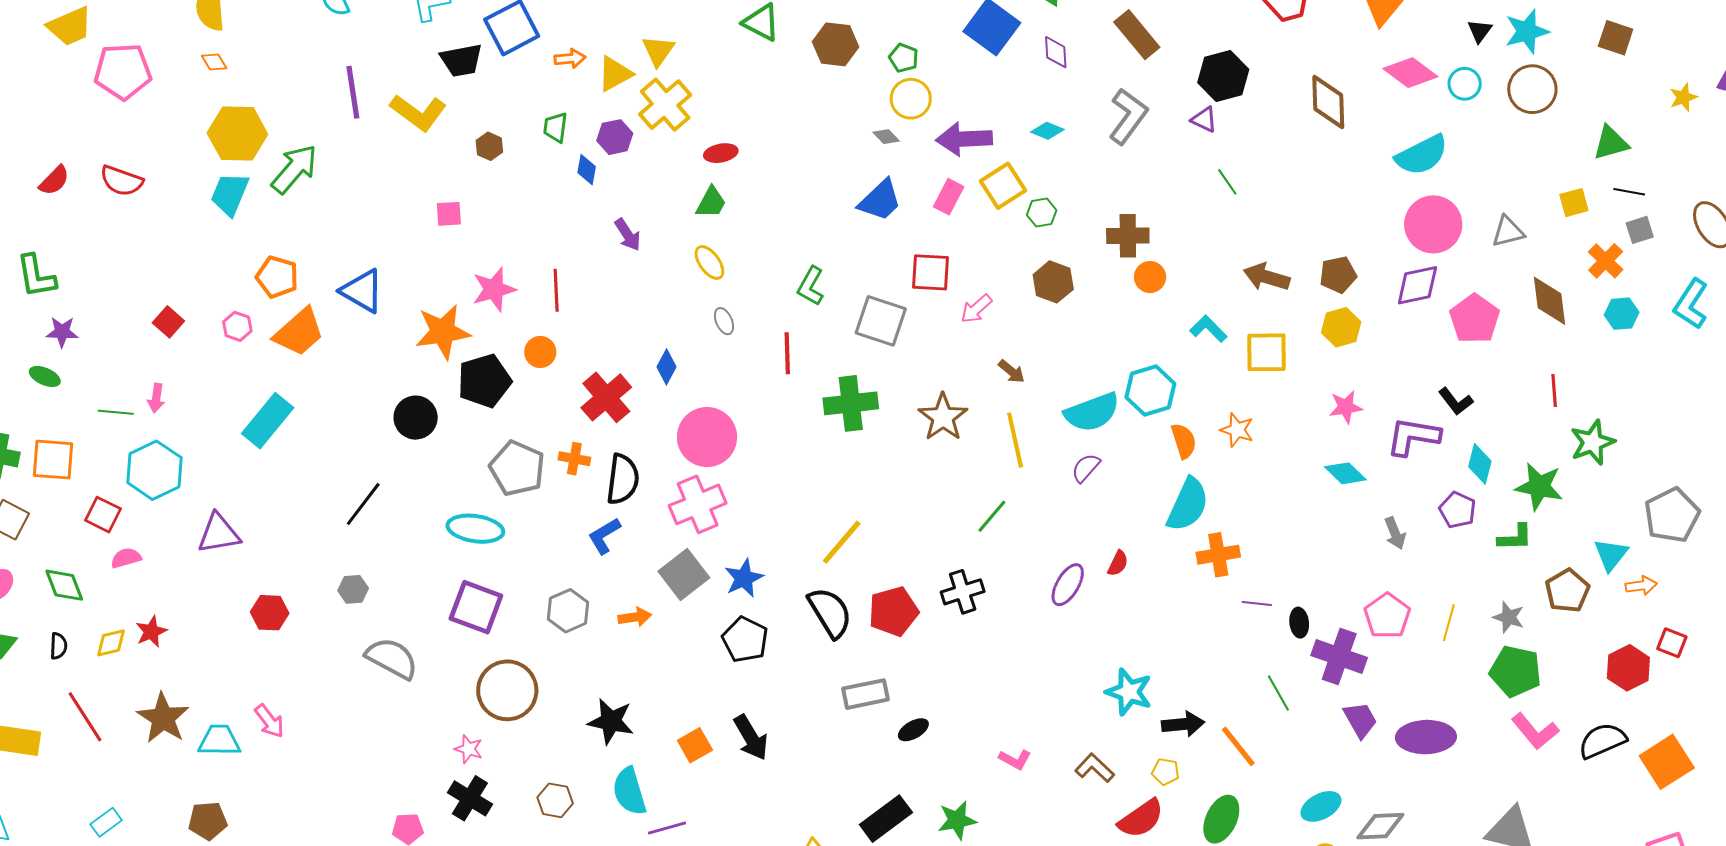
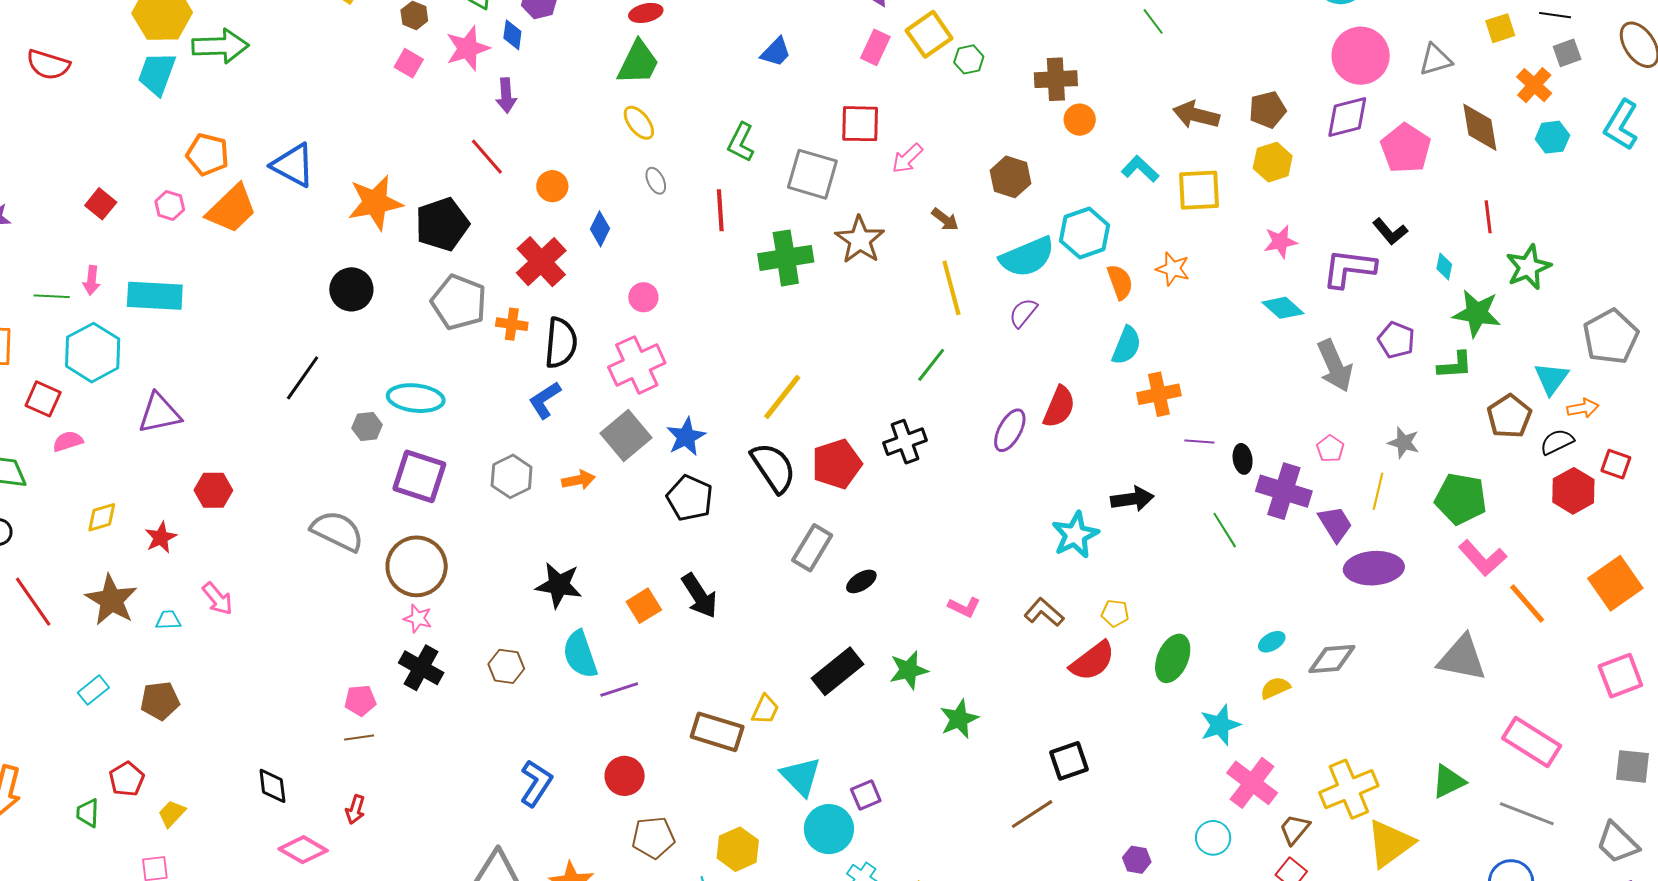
green arrow: (294, 169) -> (220, 46), turned 50
blue trapezoid: (880, 200) -> (776, 52), moved, size x0.7
green trapezoid: (711, 202) -> (638, 63), size x1.4
pink square: (449, 214) -> (409, 63), moved, turned 36
purple arrow: (628, 235) -> (506, 96), moved, turned 32
brown hexagon: (1053, 282) -> (1010, 177), moved
pink star: (494, 289) -> (468, 48), moved
red line: (556, 290) -> (487, 157), turned -36
orange circle: (540, 352) -> (552, 186), moved
black pentagon: (484, 381) -> (442, 224), moved
brown star: (943, 417) -> (860, 240), moved
cyan rectangle: (268, 421) -> (155, 296), moved, turned 56
pink circle: (707, 437) -> (643, 297), size x0.5
cyan diamond: (1480, 464) -> (1444, 267), moved, size x0.7
gray pentagon: (517, 468) -> (459, 302), moved
cyan semicircle: (1188, 505) -> (1127, 345), size x0.7
gray arrow: (1395, 533) -> (1335, 366), size x1.6
red semicircle: (1118, 563) -> (1059, 407), size x1.6
gray hexagon: (353, 589) -> (367, 426), moved
pink pentagon: (1387, 616) -> (1330, 449), size x0.6
gray star: (1509, 617) -> (1404, 443), moved
yellow line: (1449, 623) -> (1378, 491), moved
red star: (151, 632) -> (161, 537), moved
yellow diamond: (111, 643) -> (102, 517), moved
brown circle: (507, 690) -> (417, 566), moved
cyan star: (1129, 692) -> (1075, 535), turned 30
gray rectangle: (866, 694) -> (812, 548), turned -45
purple trapezoid: (1360, 720) -> (1335, 524), moved
black arrow: (1183, 724) -> (1132, 499), moved
cyan trapezoid: (219, 740) -> (168, 620), size x0.6
black semicircle: (1602, 741) -> (1557, 442), moved, size x0.7
orange line: (1238, 746) -> (1527, 603), moved
cyan ellipse: (1321, 806) -> (1272, 642), size x0.7
cyan rectangle: (106, 822) -> (93, 690), moved

